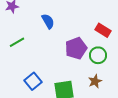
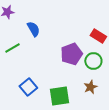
blue semicircle: (48, 21) -> (33, 29), moved

